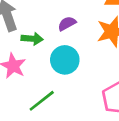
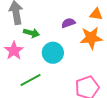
purple semicircle: (67, 24) -> (68, 23), moved

